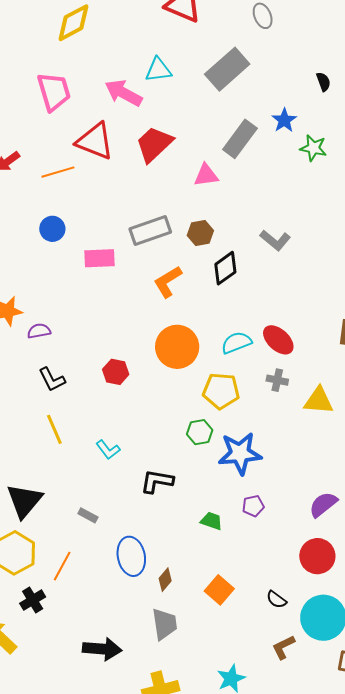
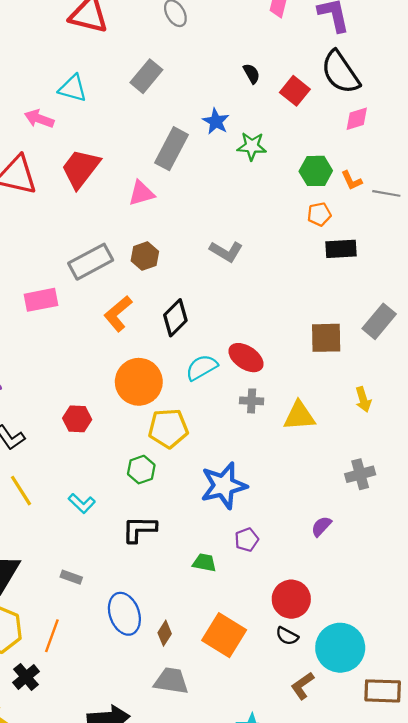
gray rectangle: (227, 69) -> (146, 76), size x0.7
cyan triangle: (158, 70) -> (73, 88), turned 32
pink arrow: (123, 93) -> (39, 119), size x0.7
black diamond: (225, 268) -> (175, 318), moved
yellow pentagon: (221, 391) -> (168, 428), moved
green hexagon: (200, 432) -> (141, 470), moved
purple semicircle: (323, 504) -> (321, 526), size x0.7
red circle: (317, 556) -> (291, 599), moved
orange square: (219, 590) -> (224, 635), size x1.4
gray trapezoid: (165, 624) -> (171, 681), turned -64

